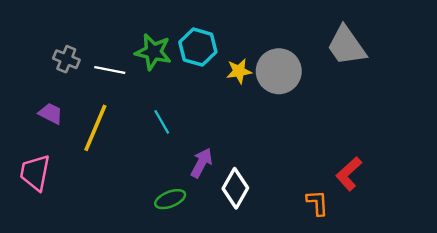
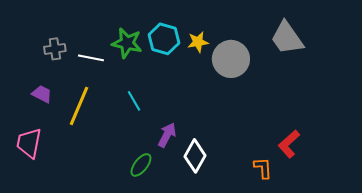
gray cross: (66, 59) -> (55, 49), turned -30
yellow star: (239, 71) -> (198, 42), moved
green ellipse: (170, 199) -> (141, 165), turned -30

